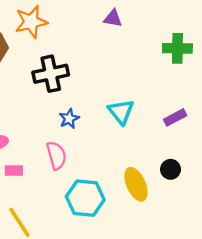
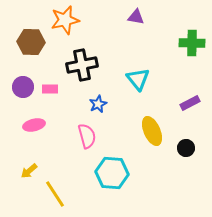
cyan triangle: (121, 112) -> (138, 79), moved
pink rectangle: (14, 170) -> (50, 89), moved
yellow ellipse: (136, 184) -> (152, 131), moved

